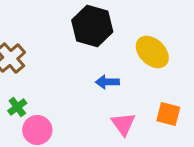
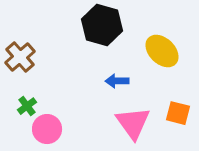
pink triangle: (123, 124) -> (133, 123), size x1.4

